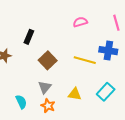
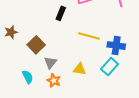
black rectangle: (29, 37) -> (61, 13), moved
blue cross: (108, 51) -> (116, 46), moved
brown square: (48, 60) -> (36, 45), moved

